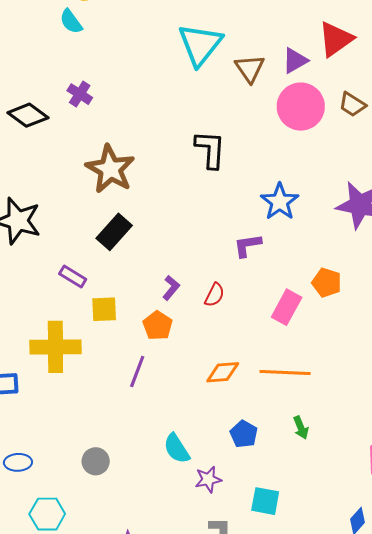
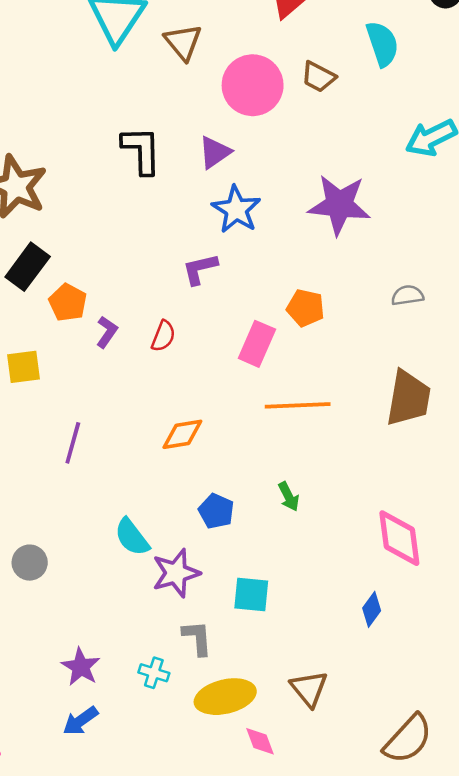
purple triangle: (295, 61) -> (215, 152), moved
orange pentagon: (158, 326) -> (68, 303), moved
orange line: (285, 372) -> (298, 405), moved
purple star: (208, 479) -> (176, 573), size x1.4

